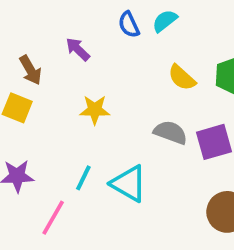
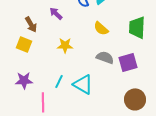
yellow semicircle: (182, 78) -> (101, 28), moved
pink line: (53, 218) -> (43, 102), turned -30

